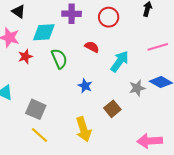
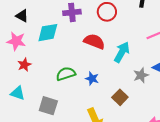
red semicircle: (92, 47) -> (94, 41), size x1.5
red star: (25, 57) -> (24, 65), moved
green semicircle: (59, 59) -> (66, 74), moved, turned -78

